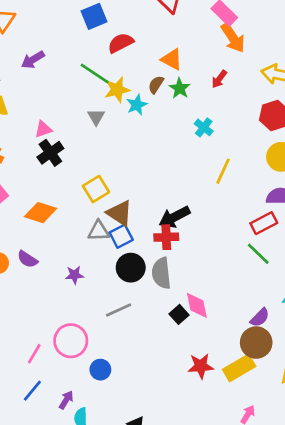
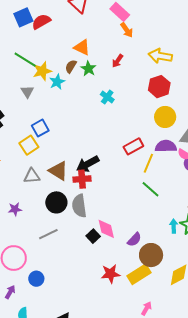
orange arrow: (233, 38) -> (127, 30), size x0.7
red semicircle: (121, 43) -> (41, 22), moved
yellow line: (223, 171) -> (148, 163), moved
brown triangle: (120, 213) -> (58, 171), moved
red rectangle: (264, 223) -> (133, 146), moved
blue square: (121, 236) -> (40, 128), moved
purple semicircle: (260, 318) -> (134, 239), moved
purple arrow: (66, 400) -> (10, 292), moved

